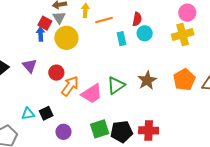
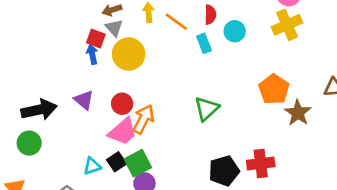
red semicircle: (137, 19) -> (210, 15), moved
orange line: (104, 20) -> (176, 22), turned 60
brown star: (147, 80) -> (298, 113), moved
orange pentagon: (184, 80) -> (274, 89), moved
pink trapezoid: (92, 94) -> (123, 132), moved
green square: (100, 129) -> (138, 163), moved

